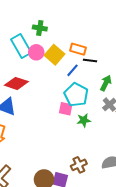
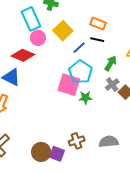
orange rectangle: (78, 49) -> (98, 24), moved
pink circle: (36, 52) -> (38, 38), moved
pink square: (66, 109) -> (69, 85), size x1.6

